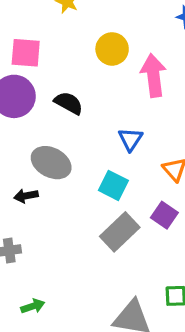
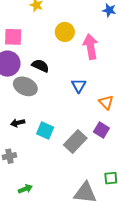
gray ellipse: (51, 163) -> (25, 86), moved
cyan square: (113, 185) -> (45, 131), moved

